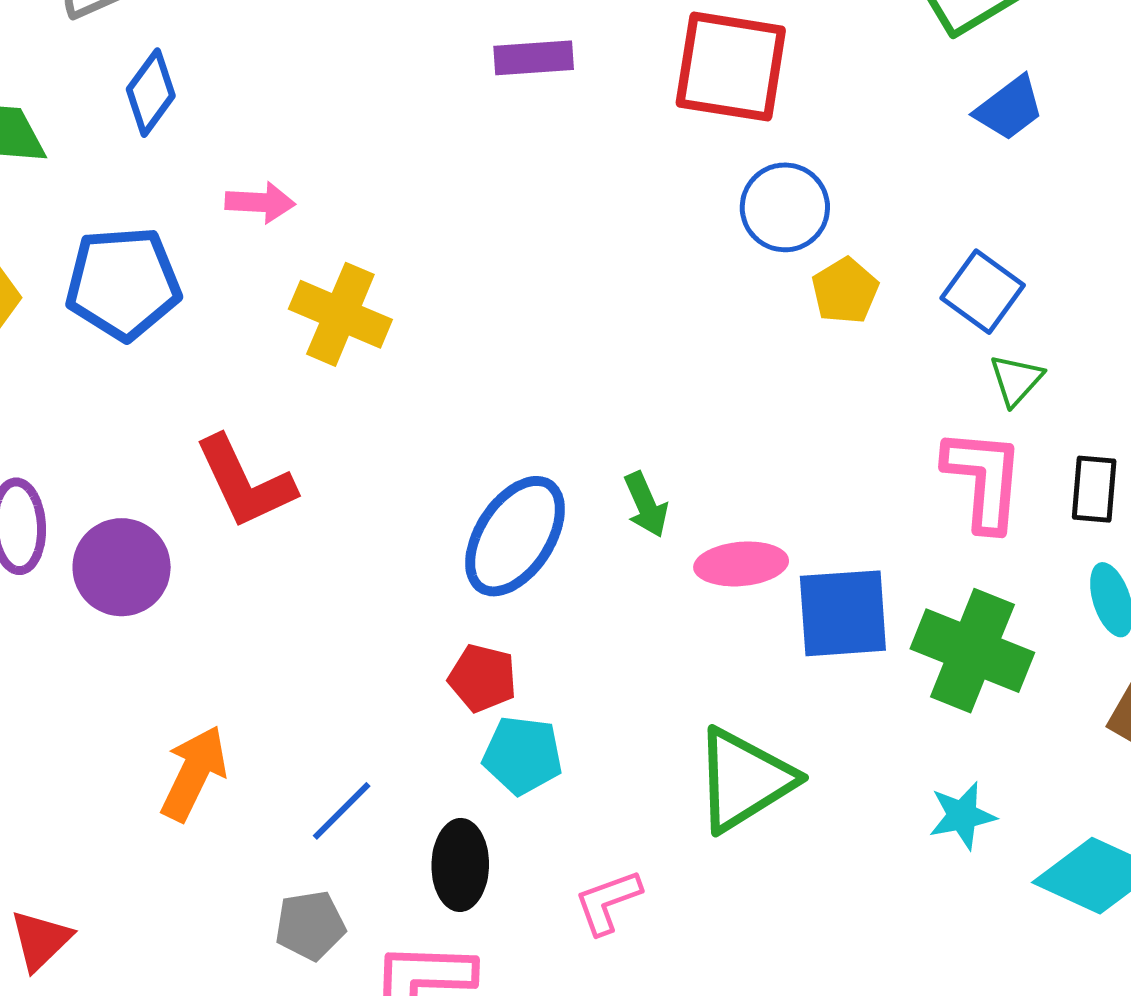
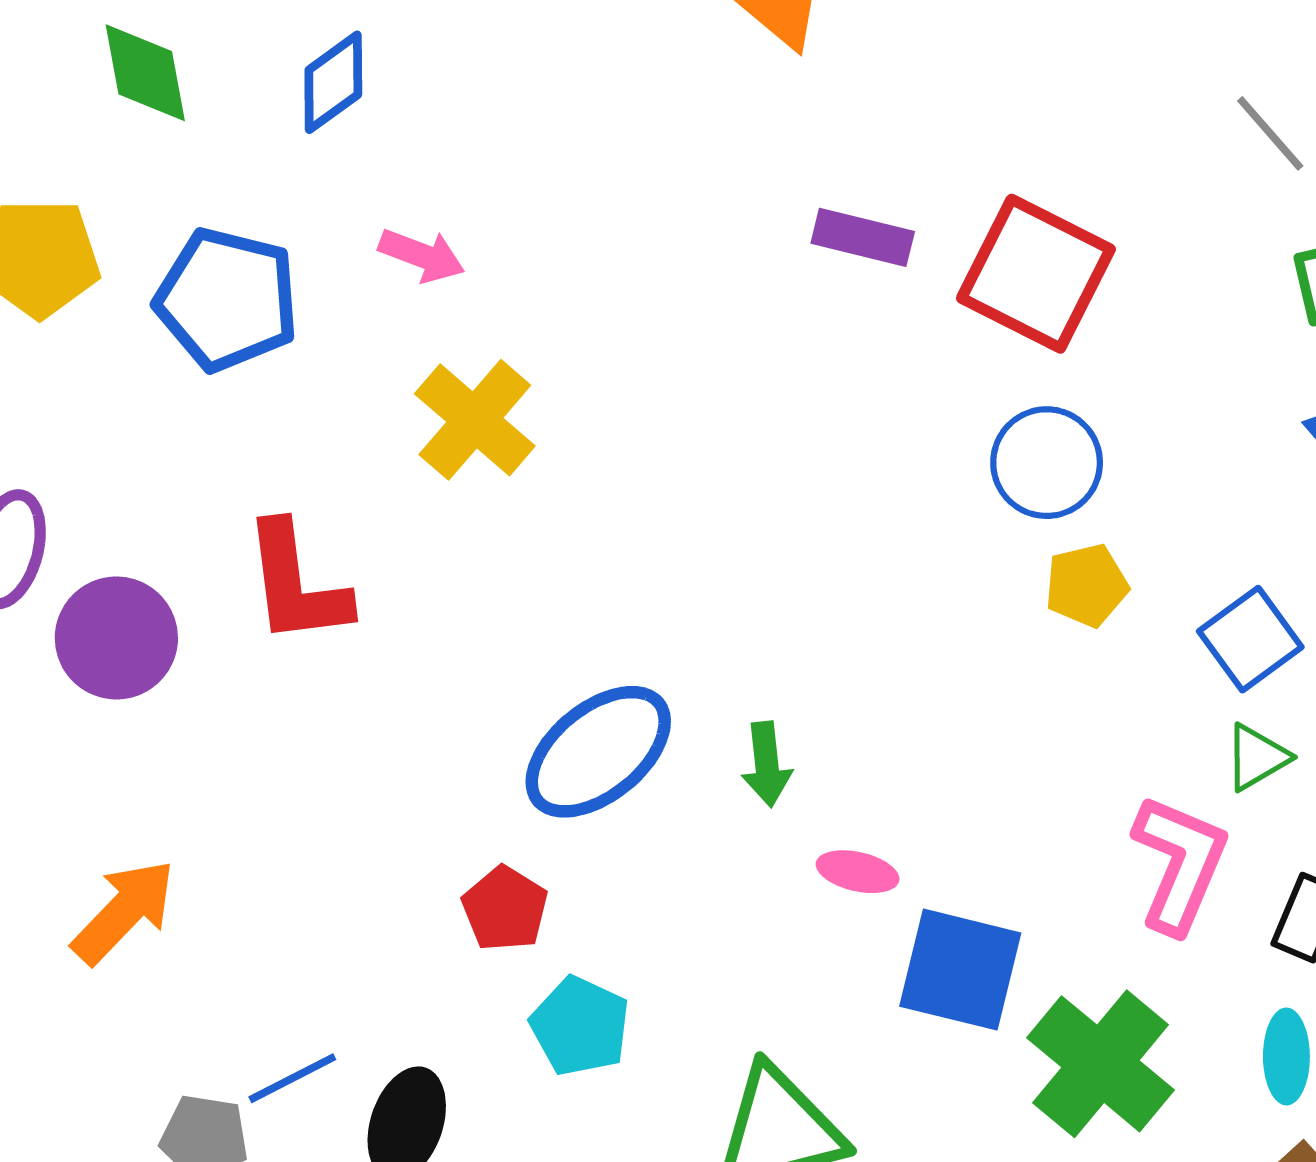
purple rectangle: (534, 58) -> (863, 237), moved
pink ellipse: (741, 564) -> (858, 872), size x0.7
cyan pentagon: (523, 755) -> (580, 1026), moved
blue line: (342, 811) -> (292, 1078), moved

